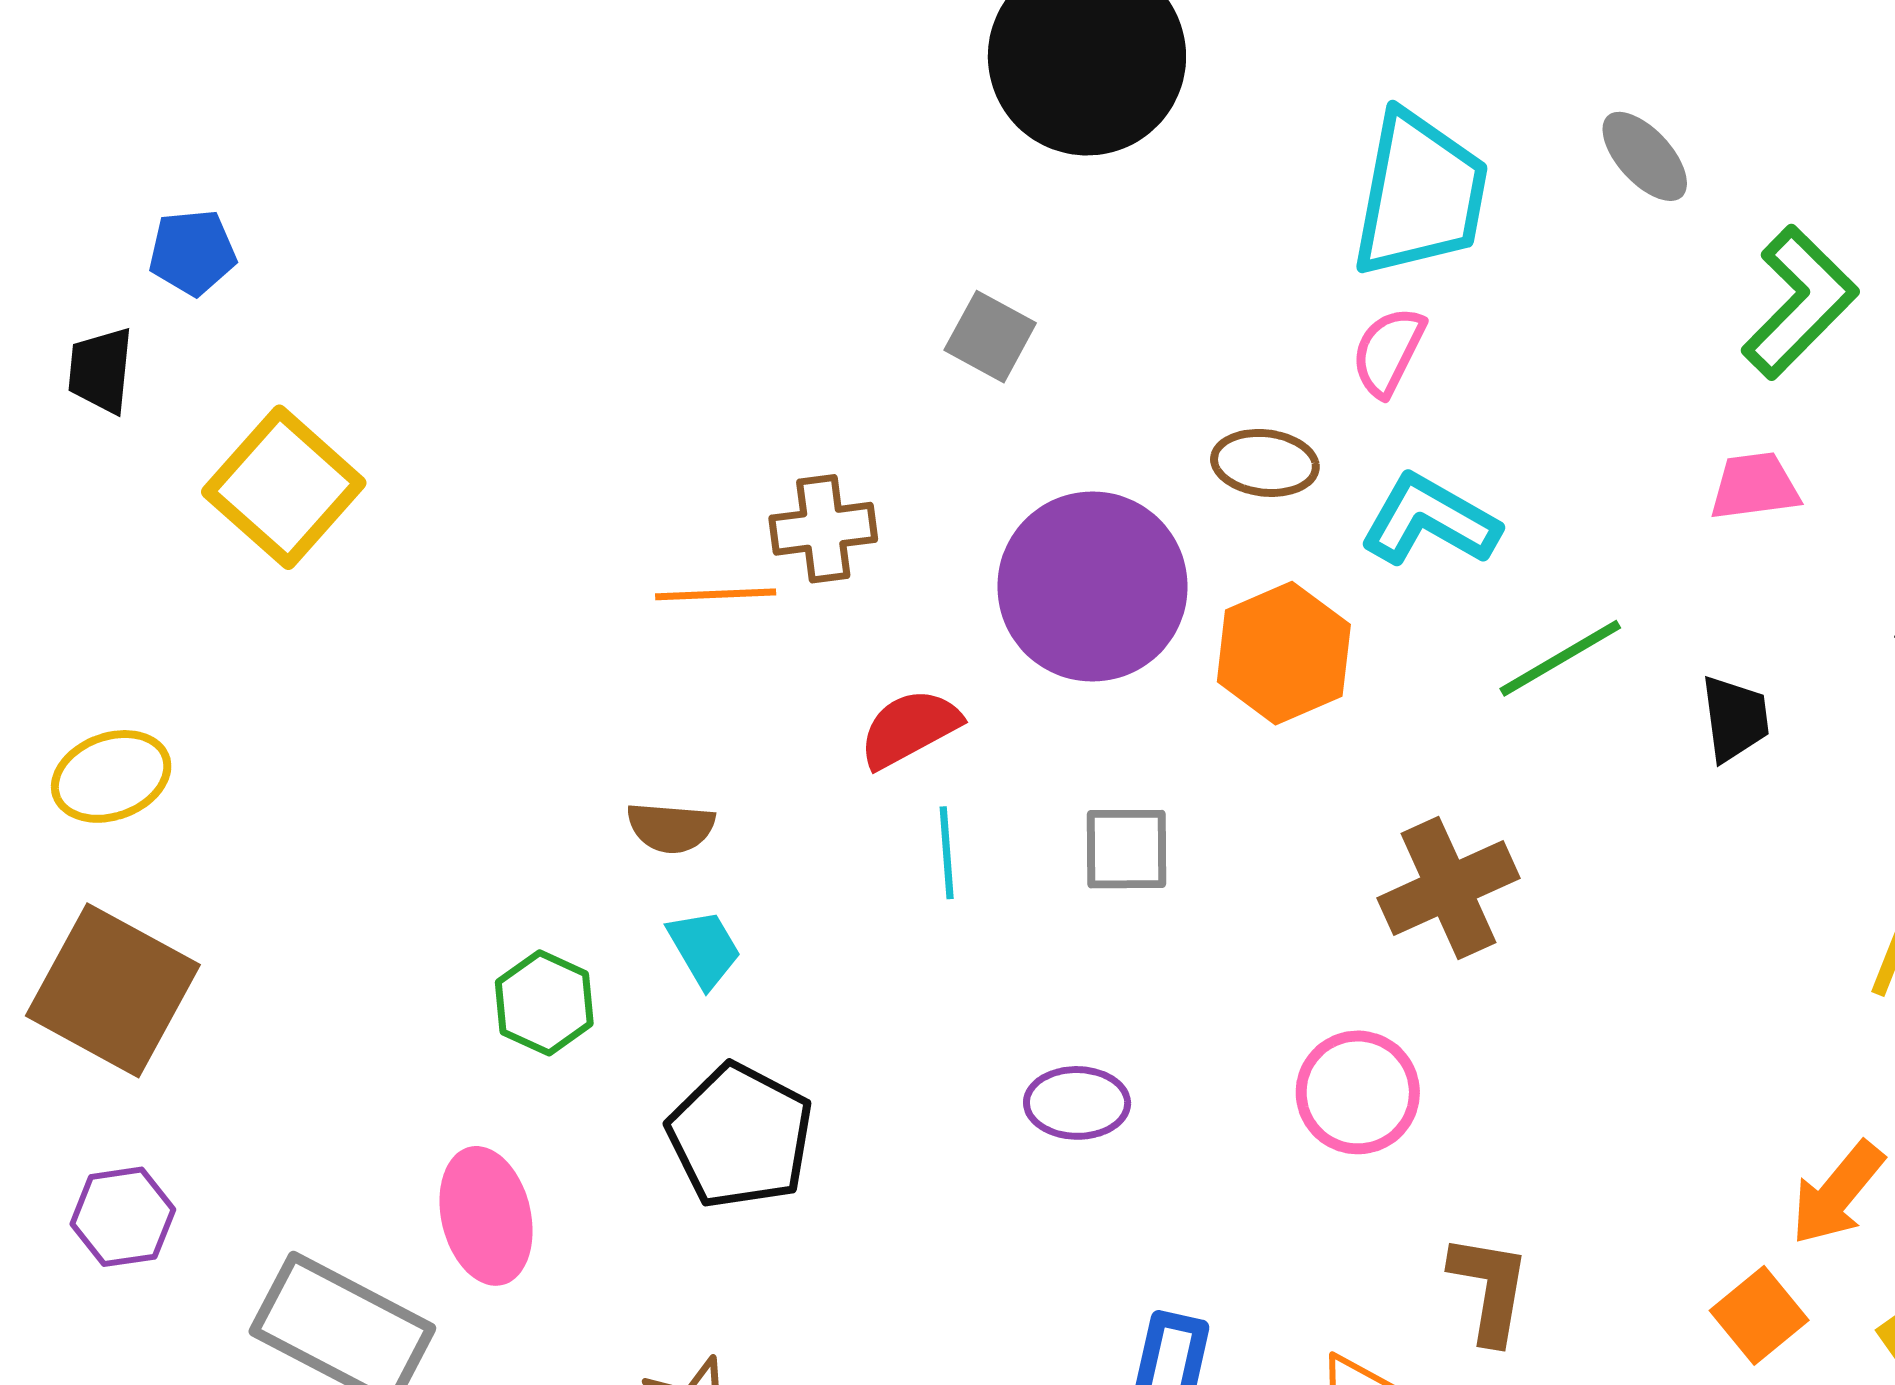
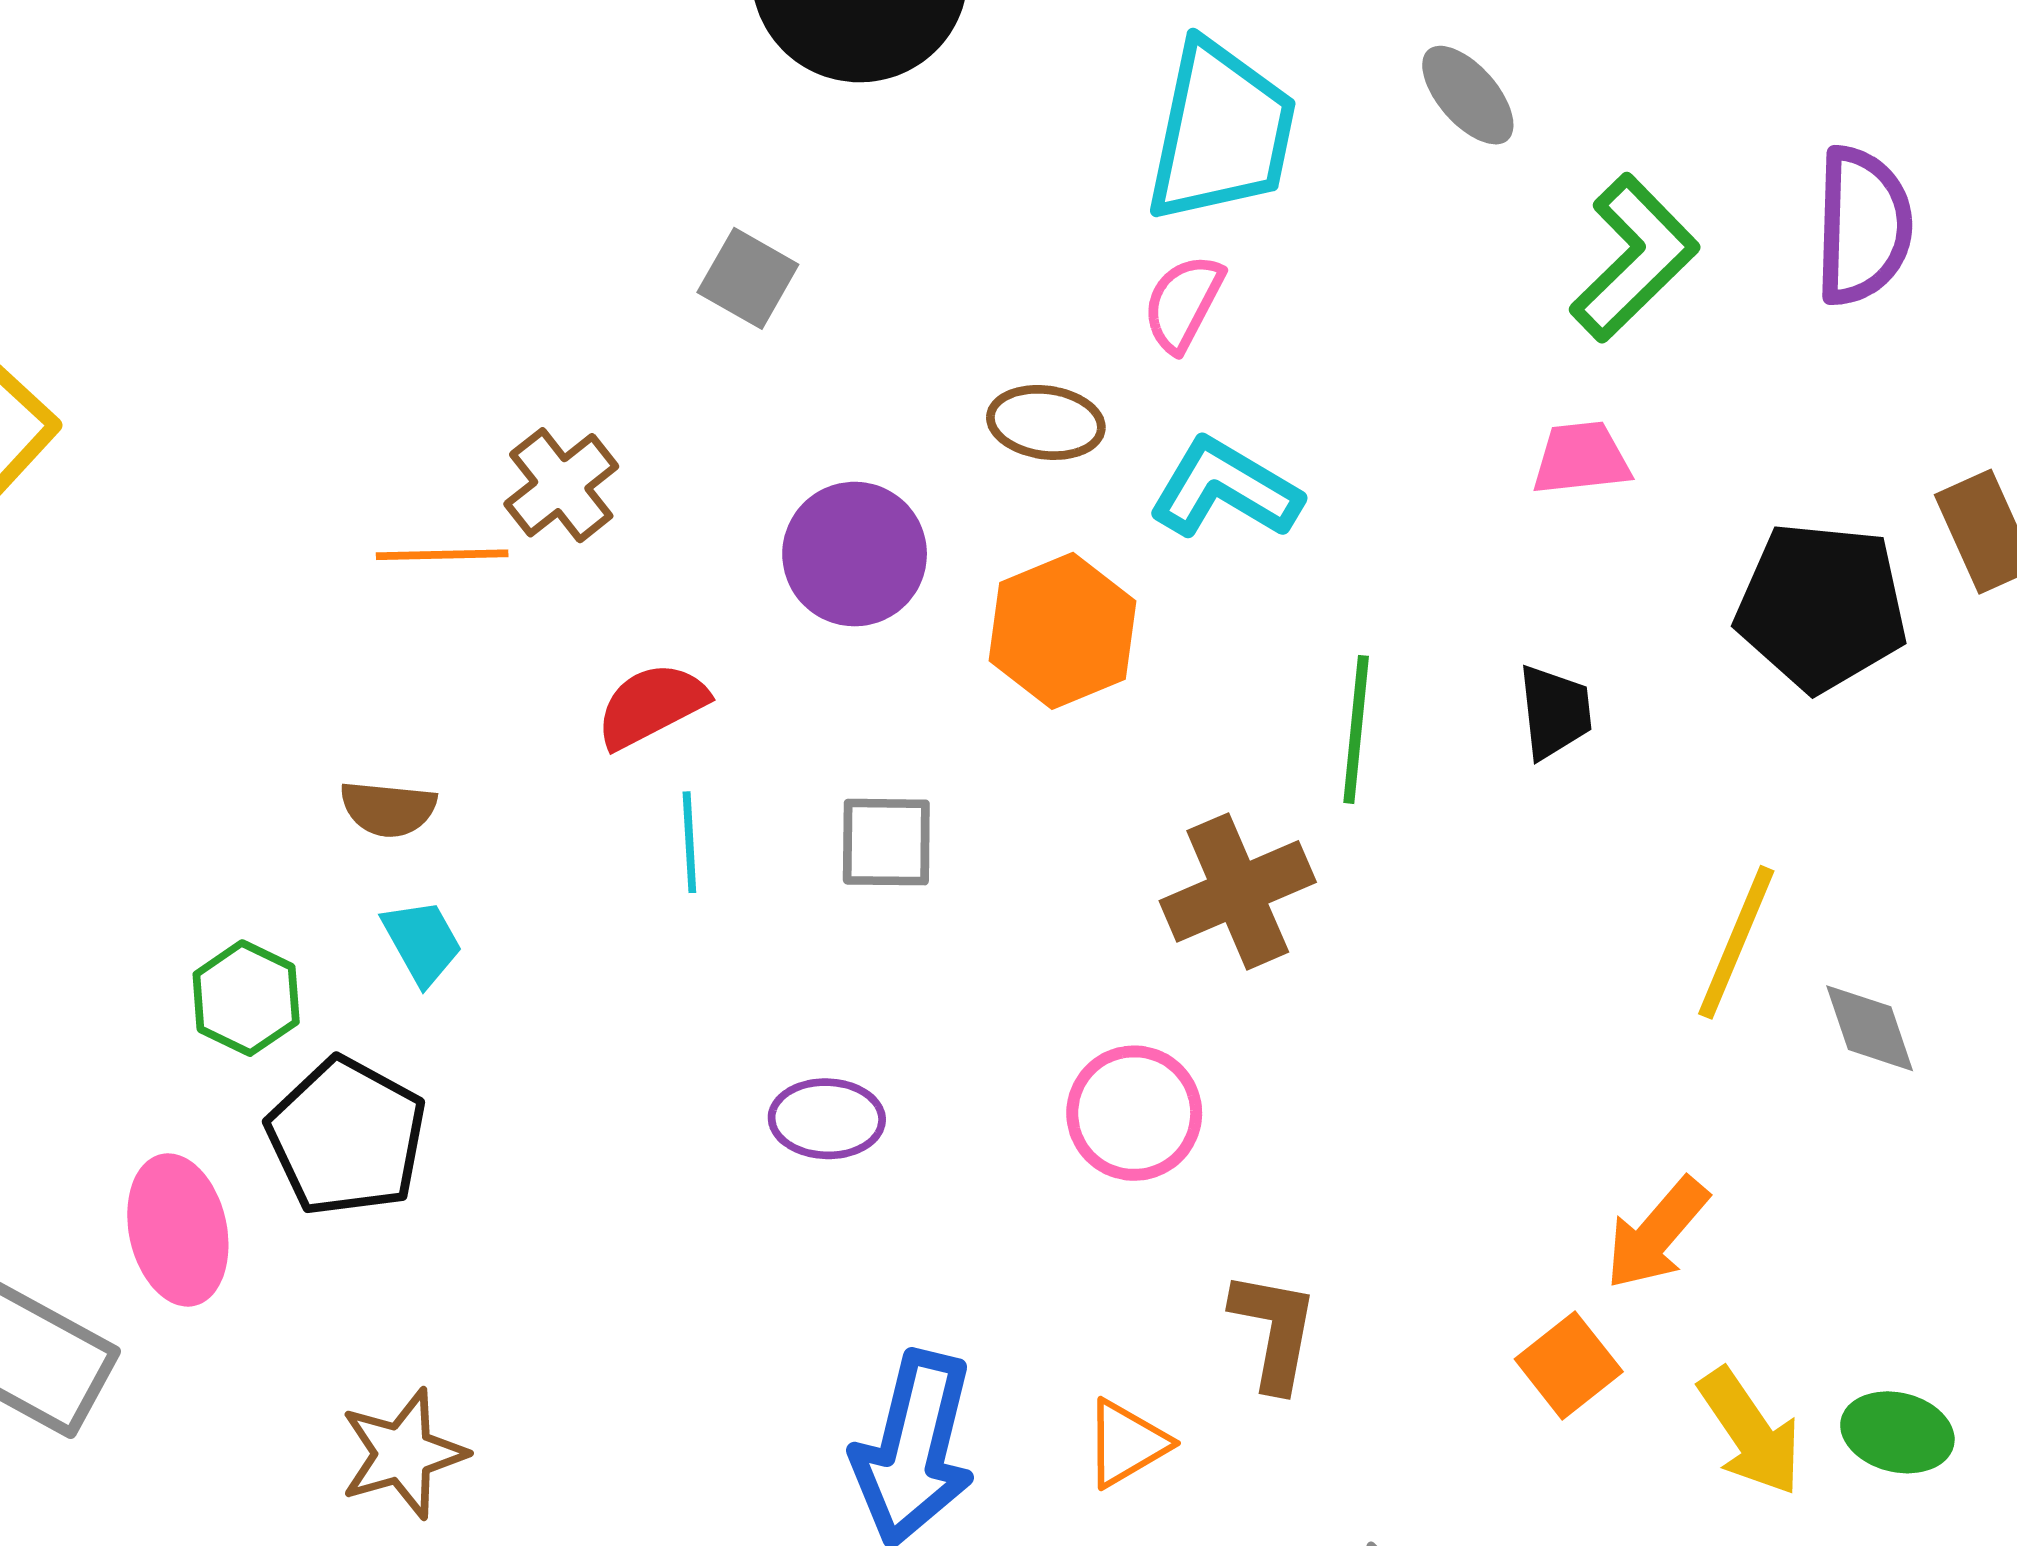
brown cross: (823, 529) -> (561, 485), turned -32
purple circle: (1092, 587) -> (855, 554), size x0.7
green line: (1560, 658) -> (1356, 729), moved, turned -55
black pentagon: (740, 1136) -> (347, 1137), moved

